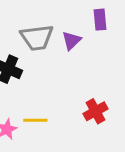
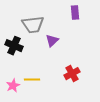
purple triangle: (71, 41) -> (52, 41), moved

